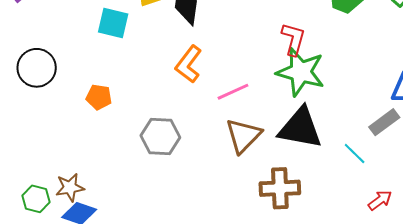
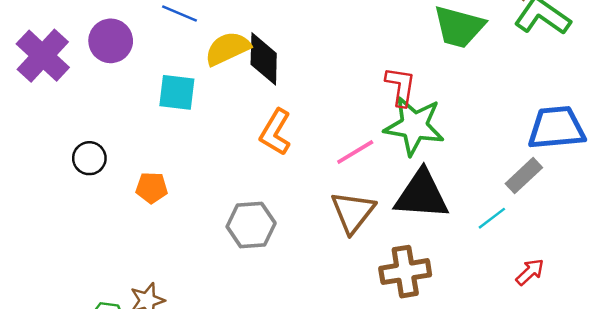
black circle: (37, 68) -> (89, 158), size x0.7
pink line: (233, 92) -> (355, 152), moved
orange pentagon: (99, 97) -> (152, 188), moved
cyan line: (355, 153) -> (492, 218), turned -75

